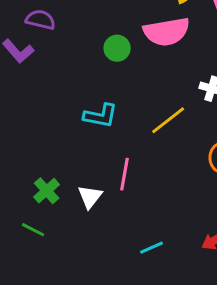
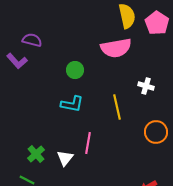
green circle: (117, 48) -> (75, 70), moved
yellow line: (168, 120) -> (117, 107), turned -65

